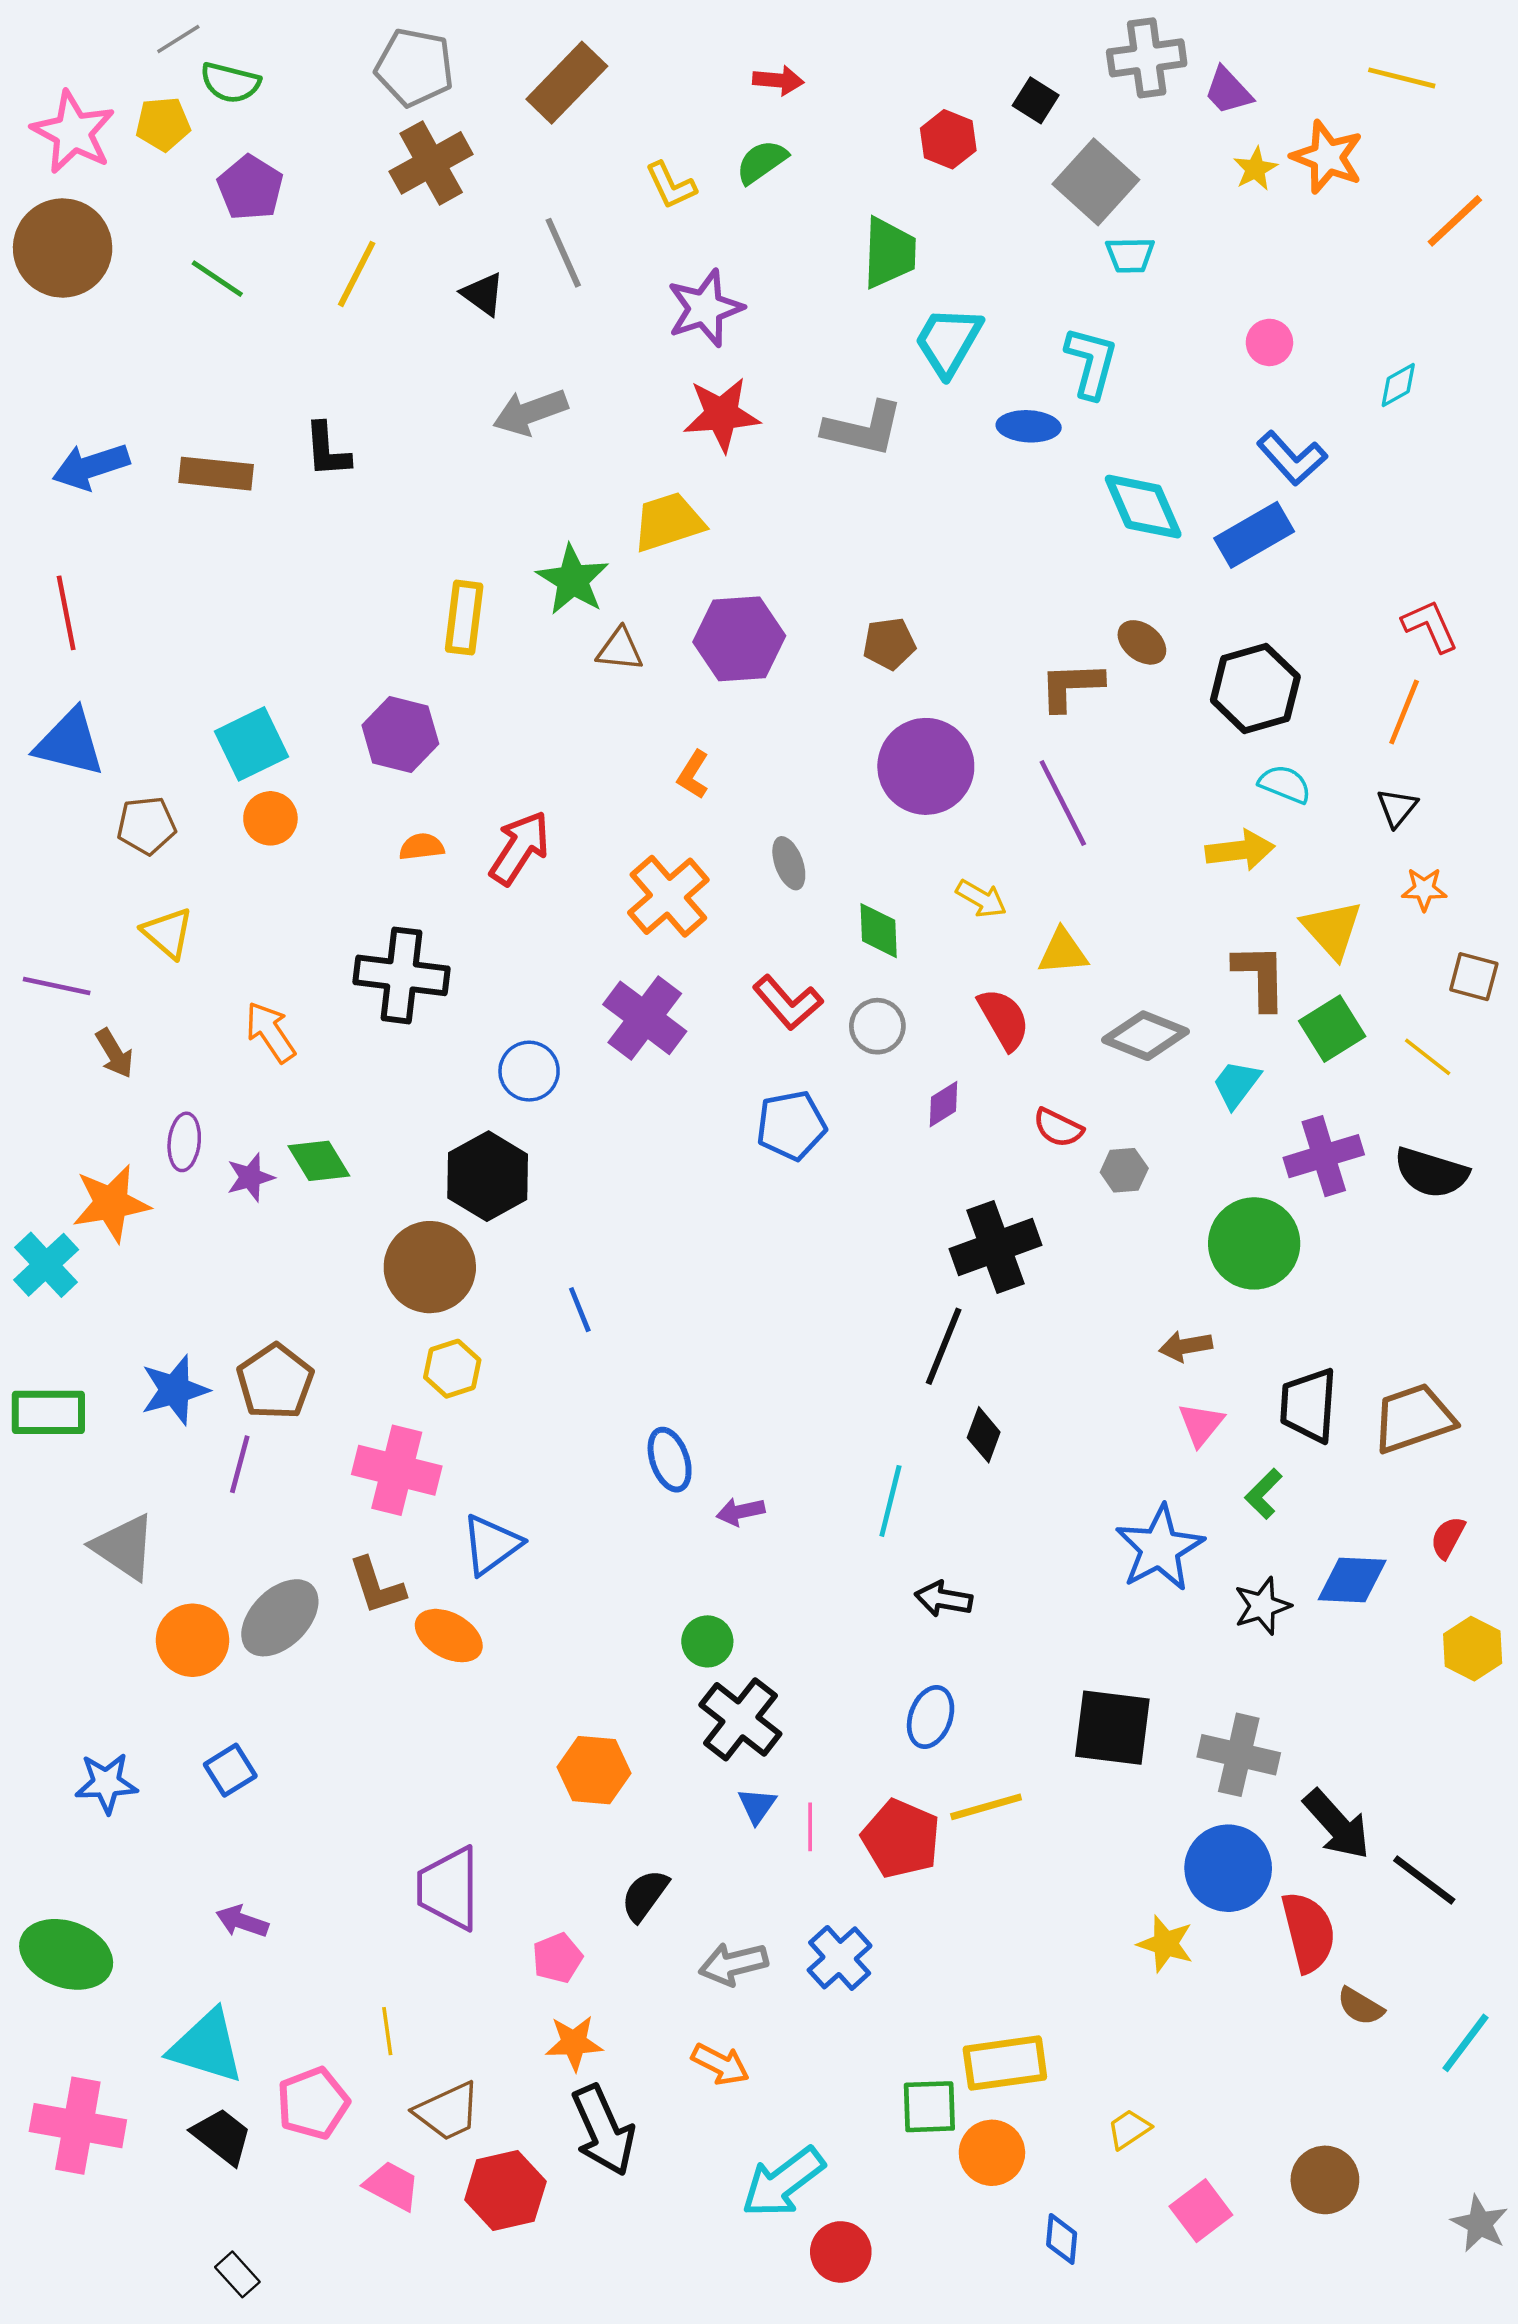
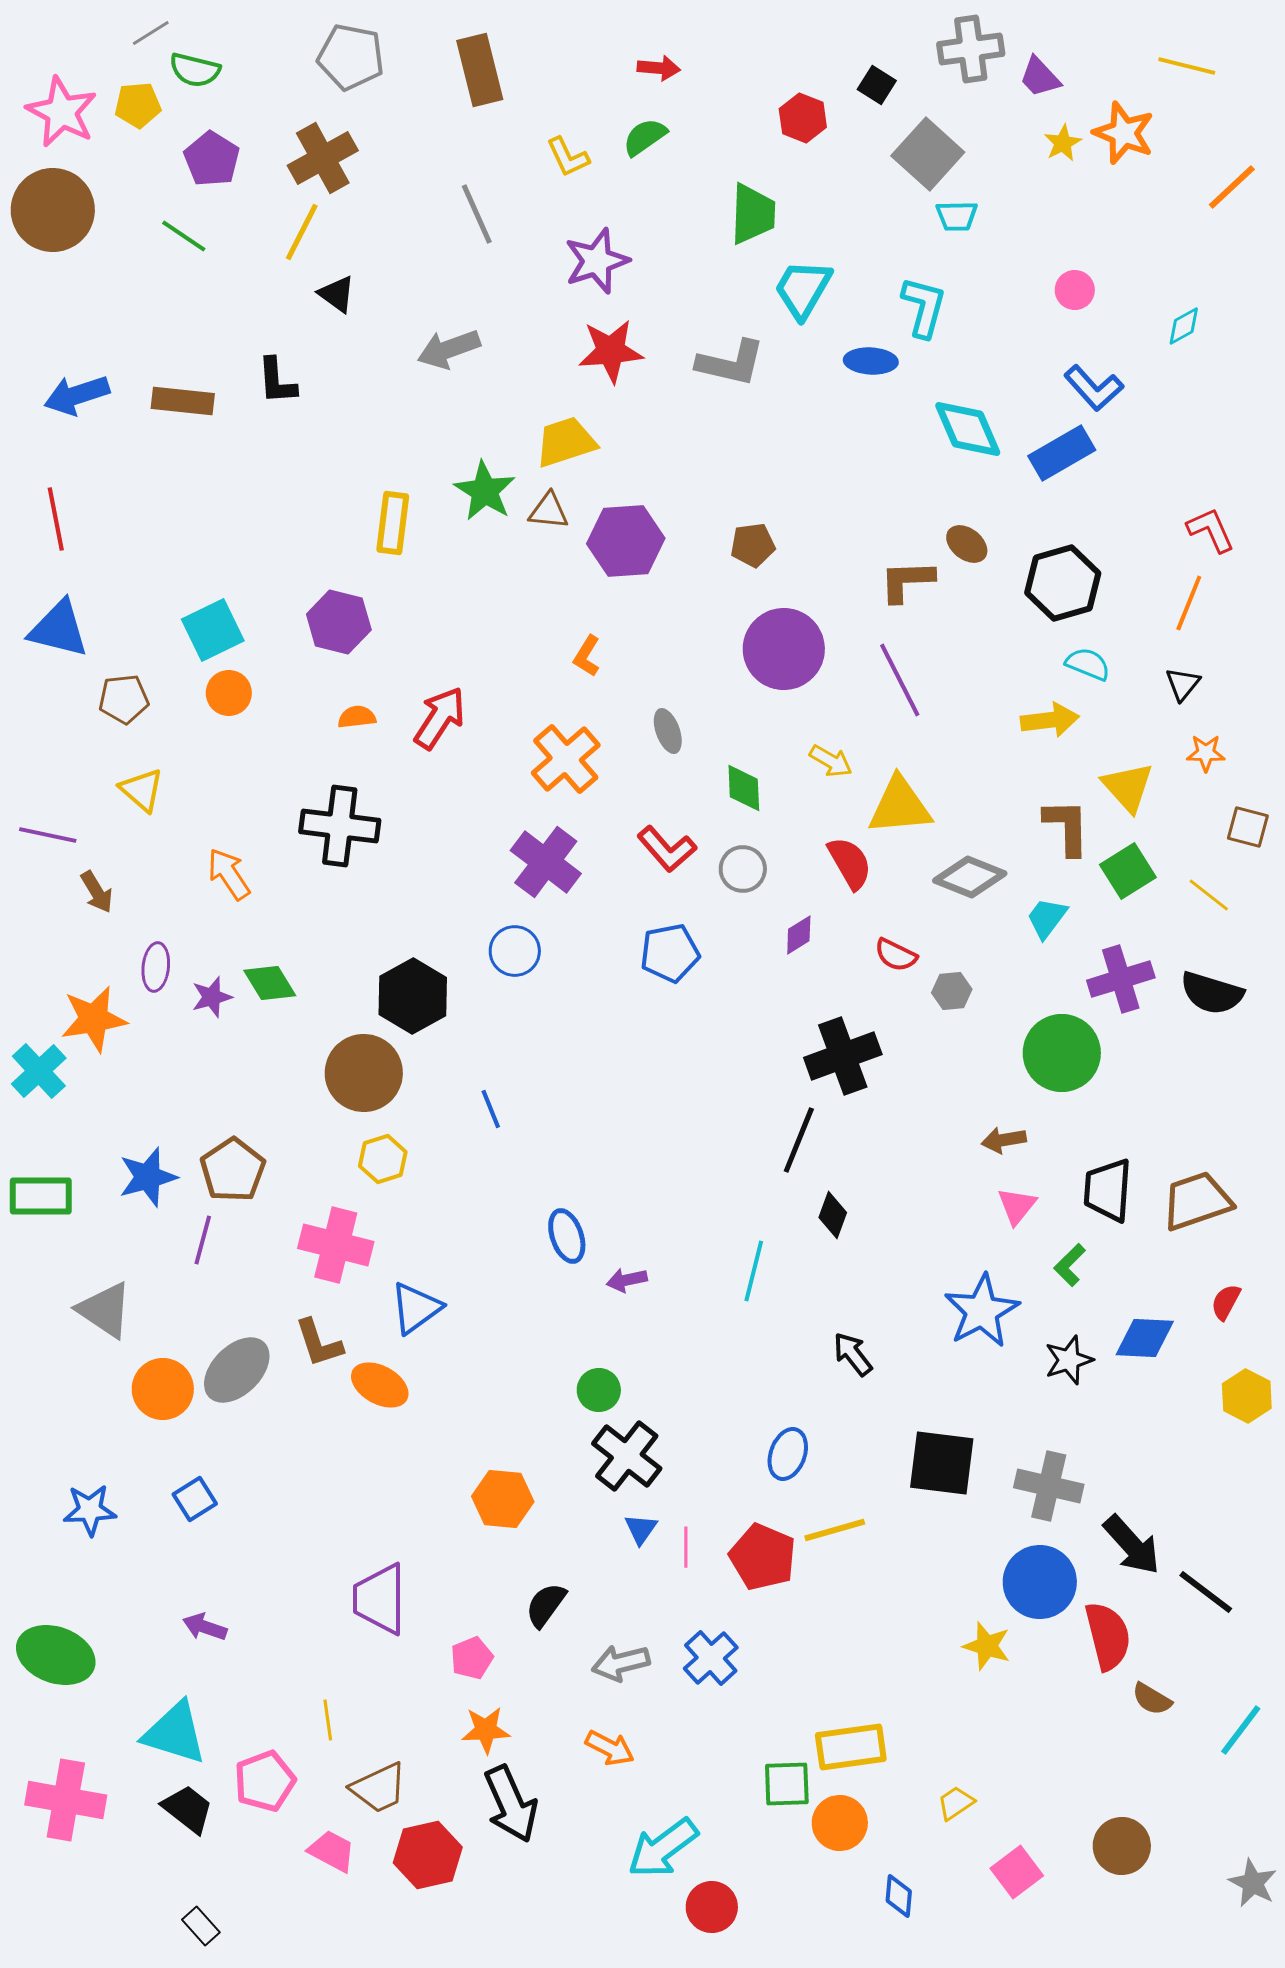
brown rectangle: (567, 83) -> (480, 70), turned -58
brown cross: (431, 163) -> (323, 158), moved
black triangle: (483, 294) -> (337, 294), moved
brown triangle: (620, 649) -> (549, 511), moved
yellow triangle: (1063, 952) -> (900, 806), size x1.5
blue circle: (529, 1071) -> (515, 951), moved
black arrow: (944, 1599) -> (853, 1354), moved, turned 42

